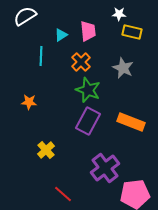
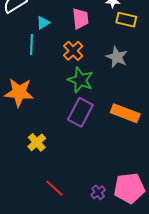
cyan triangle: (61, 35) -> (43, 23), moved
orange star: (29, 102) -> (19, 92), size x1.8
purple cross: (105, 168) -> (98, 192), moved, size x0.5

